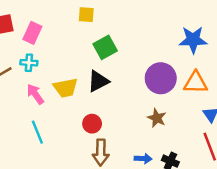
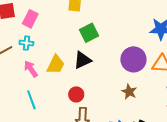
yellow trapezoid: (66, 88) -> (56, 65), turned -55

